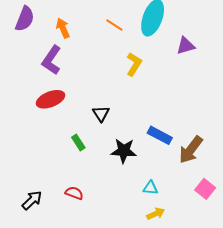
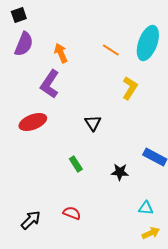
red ellipse: (51, 99) -> (33, 122), moved
black triangle: (101, 114) -> (93, 123), moved
black star: (124, 151) -> (120, 172), size x0.7

